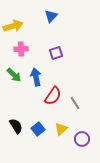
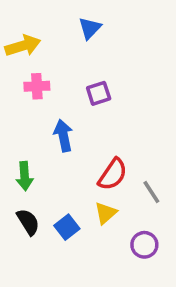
green arrow: (14, 75) -> (25, 176), moved, turned 42
red semicircle: (53, 96) -> (113, 174), moved
gray line: (75, 103) -> (151, 192), moved
yellow triangle: (61, 129) -> (106, 213), moved

